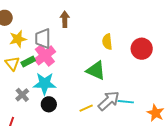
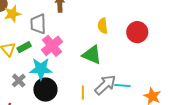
yellow star: (18, 39) -> (12, 14), moved
pink cross: (45, 55) -> (52, 46), moved
black circle: (49, 104) -> (45, 90), size x1.5
yellow line: (86, 108) -> (83, 93), turned -64

